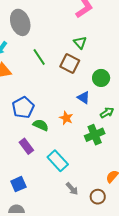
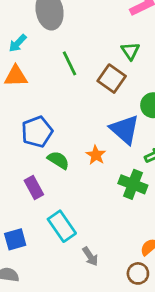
blue triangle: (84, 97) -> (125, 129), size x1.6
green cross: (95, 135) -> (133, 184), turned 36
cyan rectangle: (58, 161) -> (62, 226), moved
brown circle: (98, 197) -> (138, 273), moved

